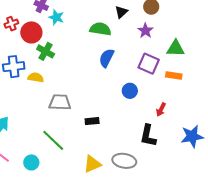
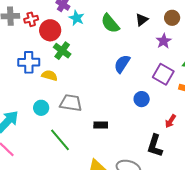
green semicircle: (100, 29) -> (110, 23), moved, turned -145
cyan circle: (31, 162) -> (41, 108), moved

